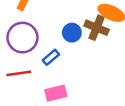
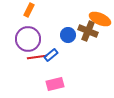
red line: (19, 73) -> (37, 57), moved

